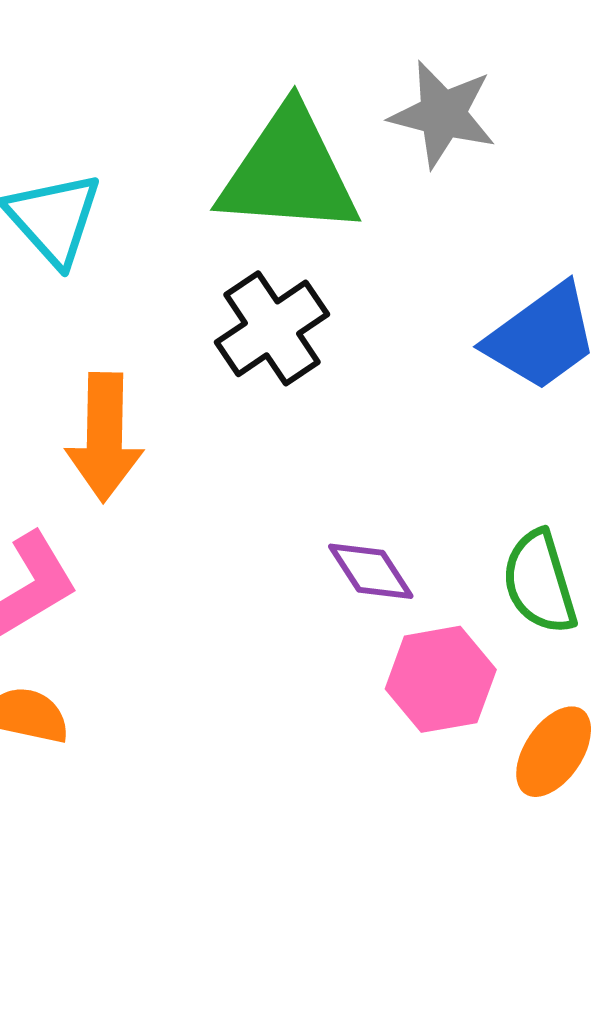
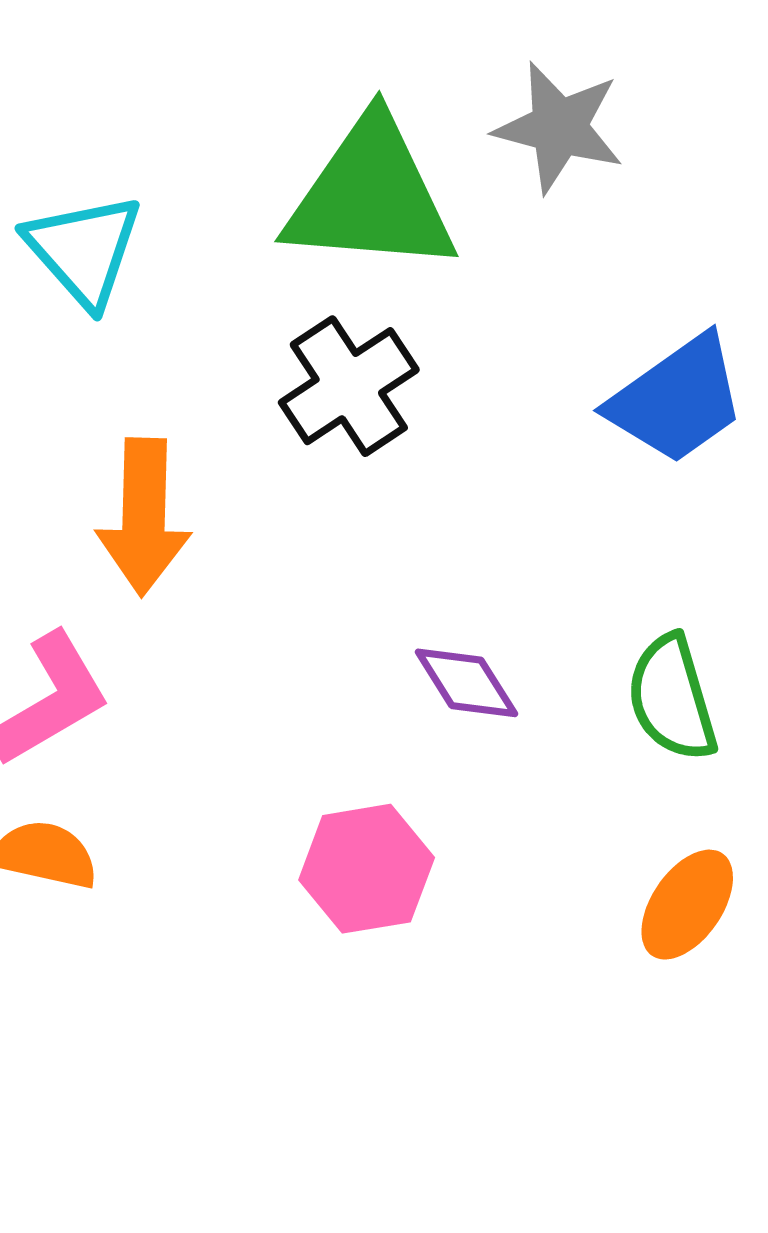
pink hexagon: (441, 679) -> (367, 869), moved

